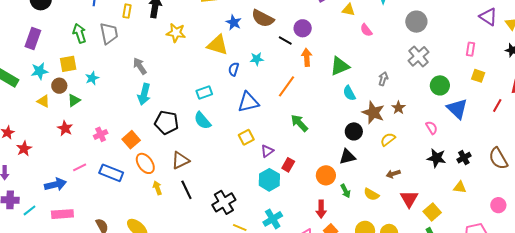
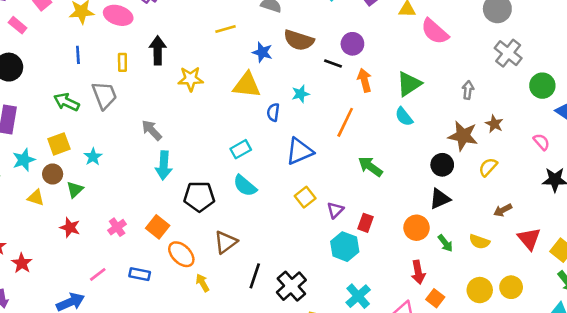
pink semicircle: (366, 30) -> (435, 31), size x1.6
green arrow: (79, 33) -> (66, 102), turned -36
cyan semicircle: (349, 93) -> (404, 117), moved
blue rectangle: (111, 173) -> (140, 274), size x0.7
black line: (186, 190) -> (255, 276), moved, turned 54

